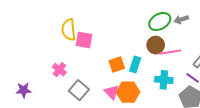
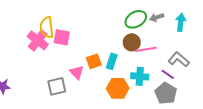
pink cross: (59, 70) -> (38, 40), moved, size x1.5
gray square: (79, 90) -> (57, 86), turned 36
pink triangle: (112, 92) -> (77, 72), moved
orange hexagon: (128, 92) -> (118, 88), moved

